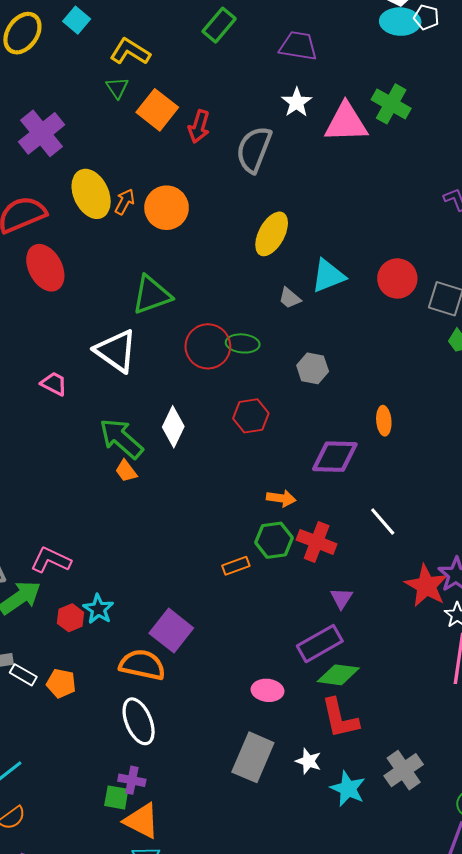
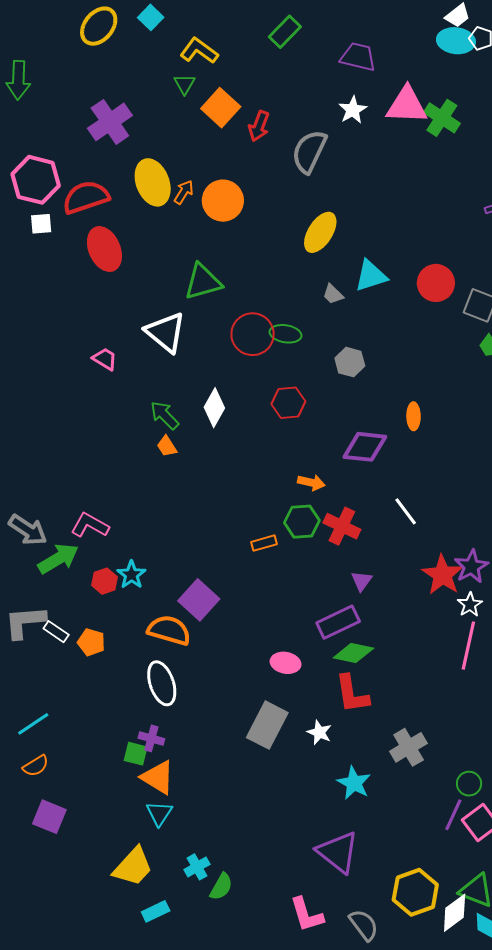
pink triangle: (346, 123) -> (407, 105), moved
green arrow: (121, 439) -> (164, 415), size x0.7
cyan star: (348, 789) -> (354, 783), moved

